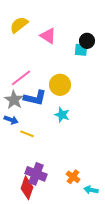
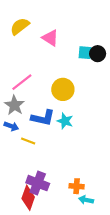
black circle: (87, 41) -> (98, 54), moved
blue L-shape: (35, 98) -> (43, 118), moved
orange cross: (73, 177) -> (77, 186), turned -32
cyan arrow: (91, 190) -> (86, 200), moved

